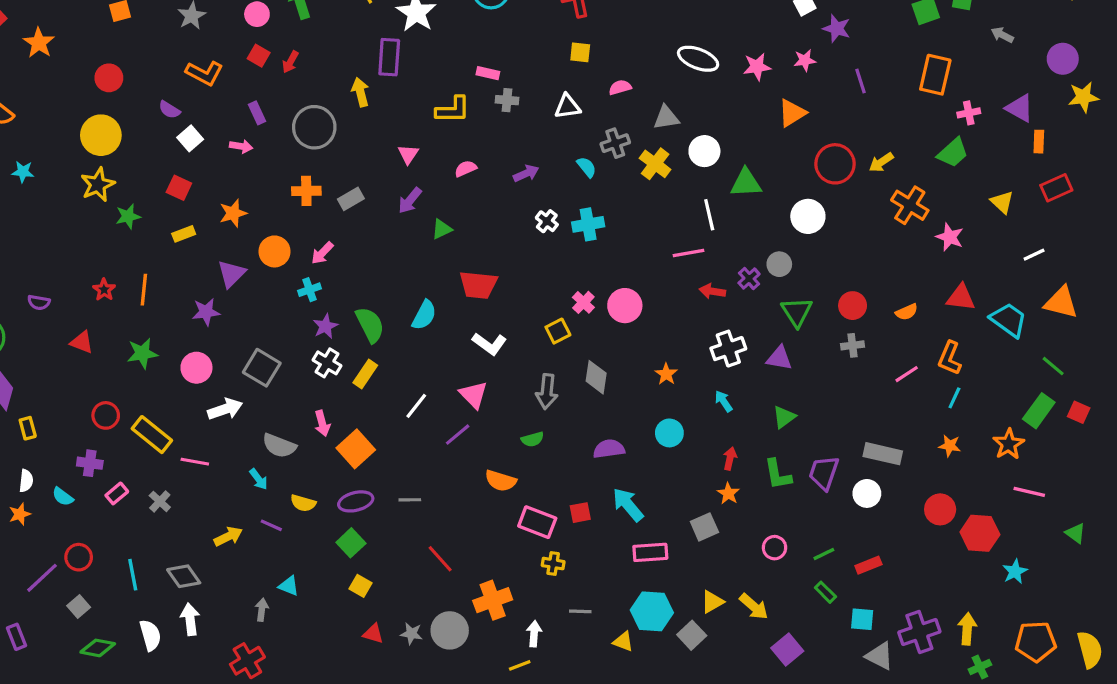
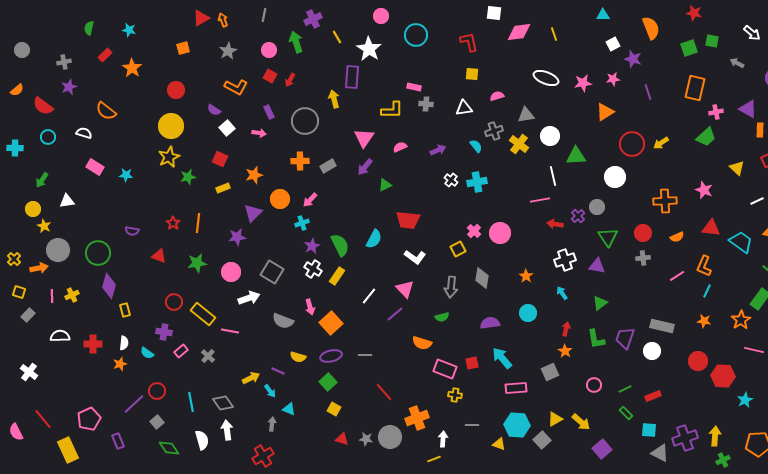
pink triangle: (408, 154) -> (364, 138), size x1.5
cyan star: (23, 172) -> (126, 175), moved
orange cross: (910, 205) -> (665, 201), moved, turned -35
cyan arrow: (259, 479) -> (270, 391), moved
green diamond: (98, 648) -> (169, 448), turned 45

